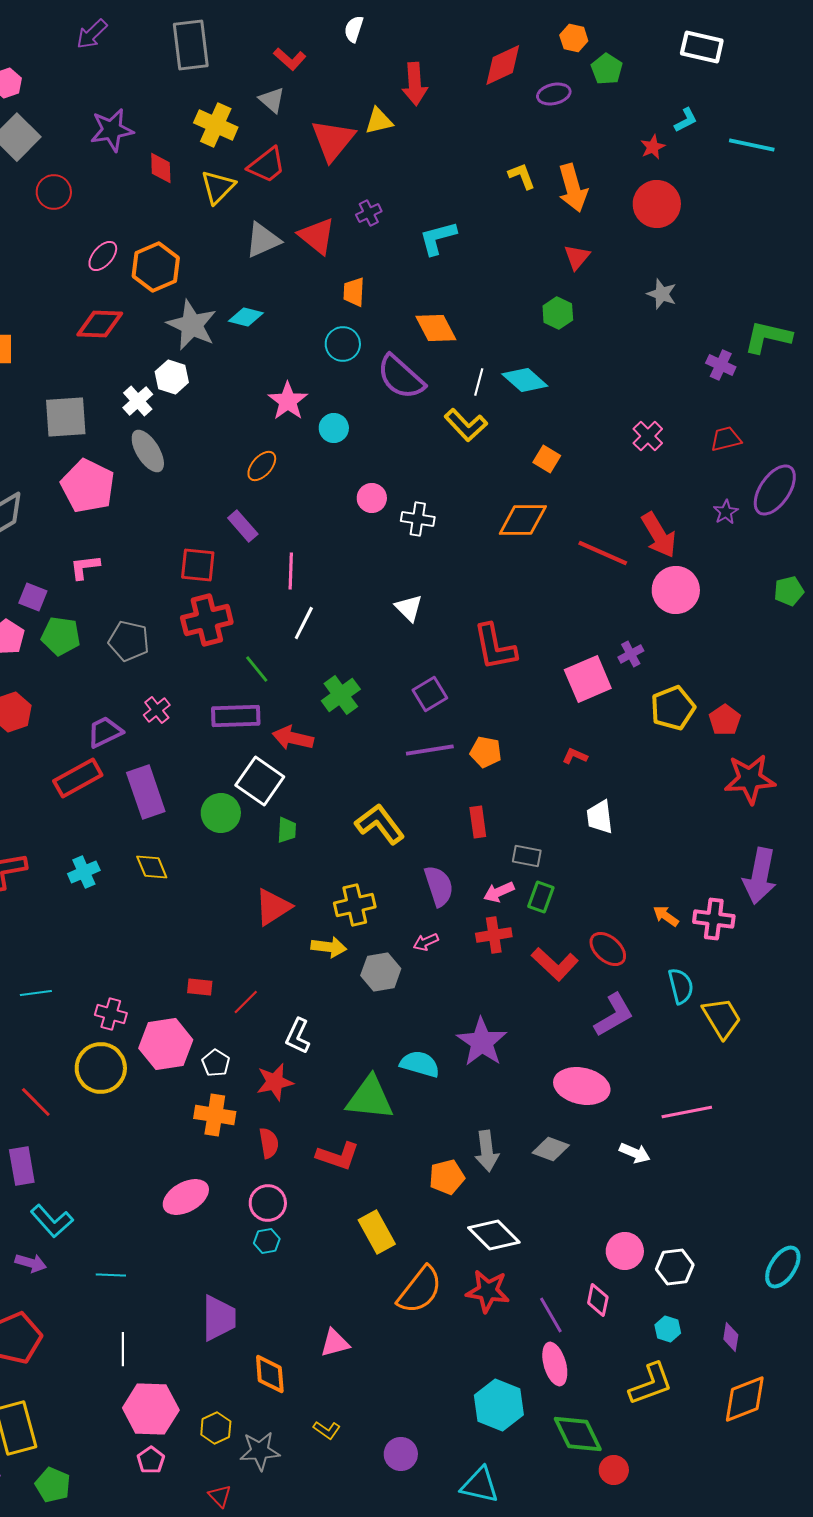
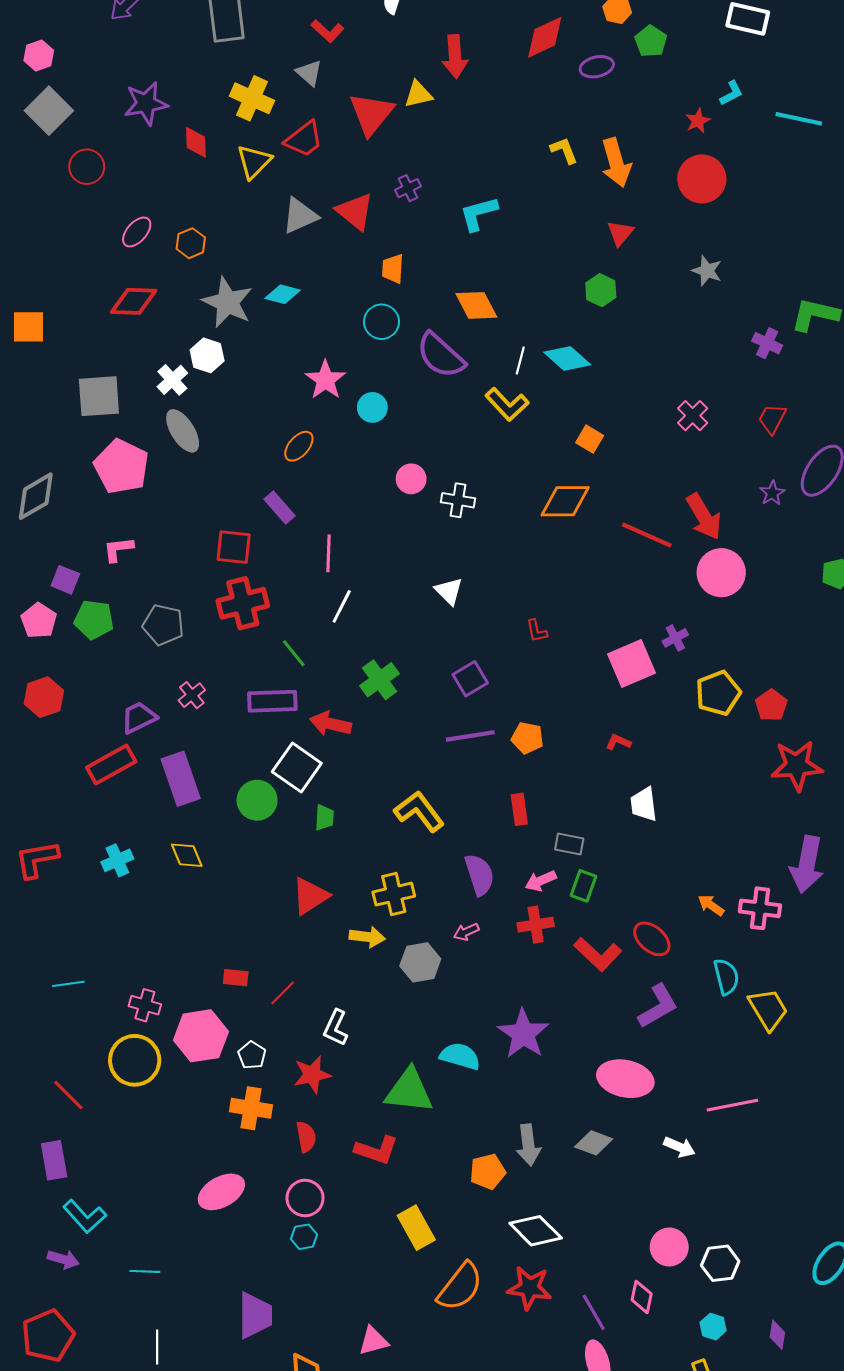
orange hexagon: (156, 267) -> (191, 243), size x0.6
red trapezoid: (726, 439) -> (772, 419), turned -48
red L-shape: (495, 647) -> (537, 631), size x0.5

